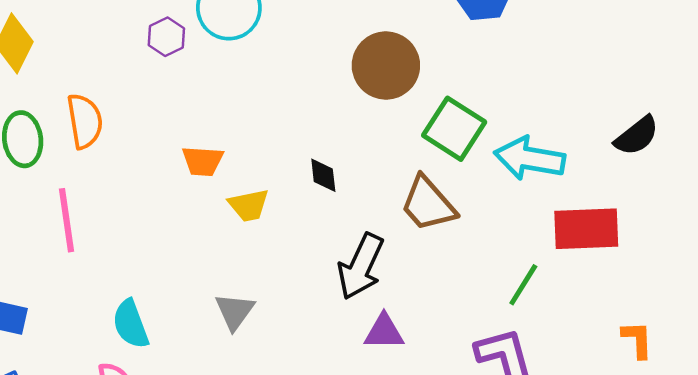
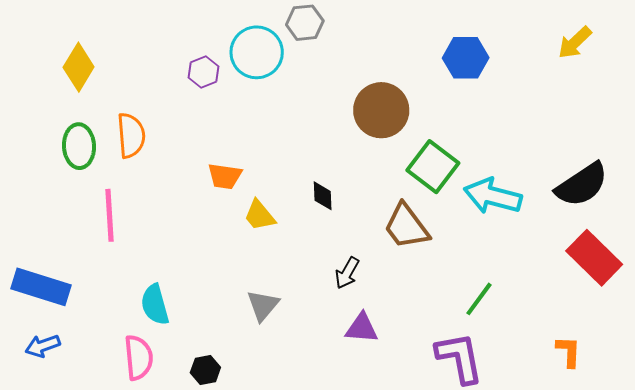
black semicircle: (637, 136) -> (582, 185), size x1.4
yellow trapezoid: (249, 205) -> (260, 215), turned 57
red rectangle: (586, 229) -> (594, 258), moved, turned 42
black arrow: (361, 266) -> (347, 273), size x0.6
gray triangle: (235, 311) -> (263, 305), moved

